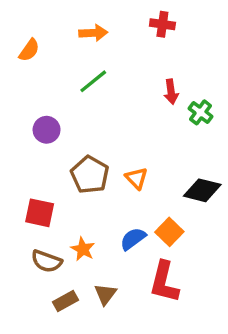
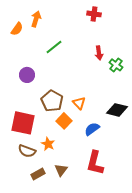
orange arrow: (93, 33) -> (36, 19), moved, turned -70
red square: (40, 213) -> (23, 123), size x1.4
orange square: (169, 232) -> (64, 121), moved
blue semicircle: (133, 239) -> (92, 129), moved

